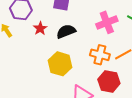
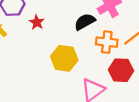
black semicircle: (66, 31) -> (85, 22), moved

